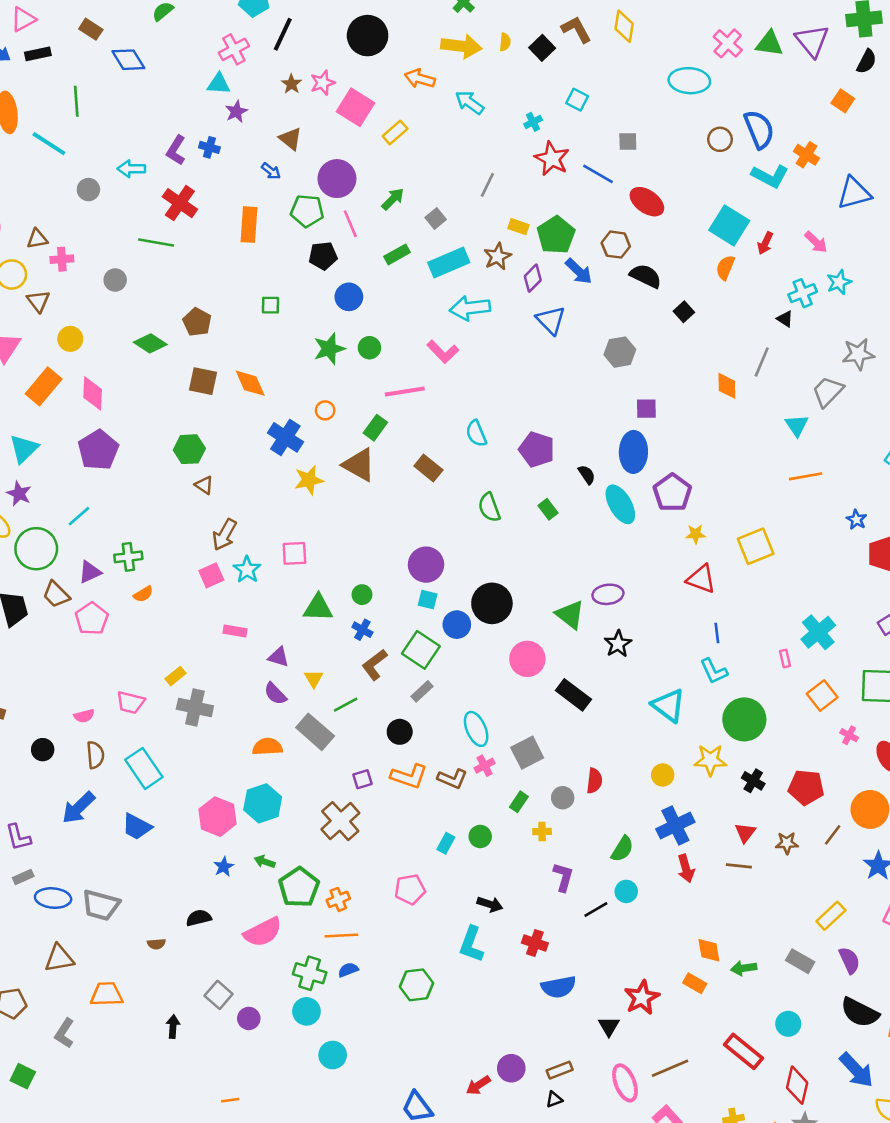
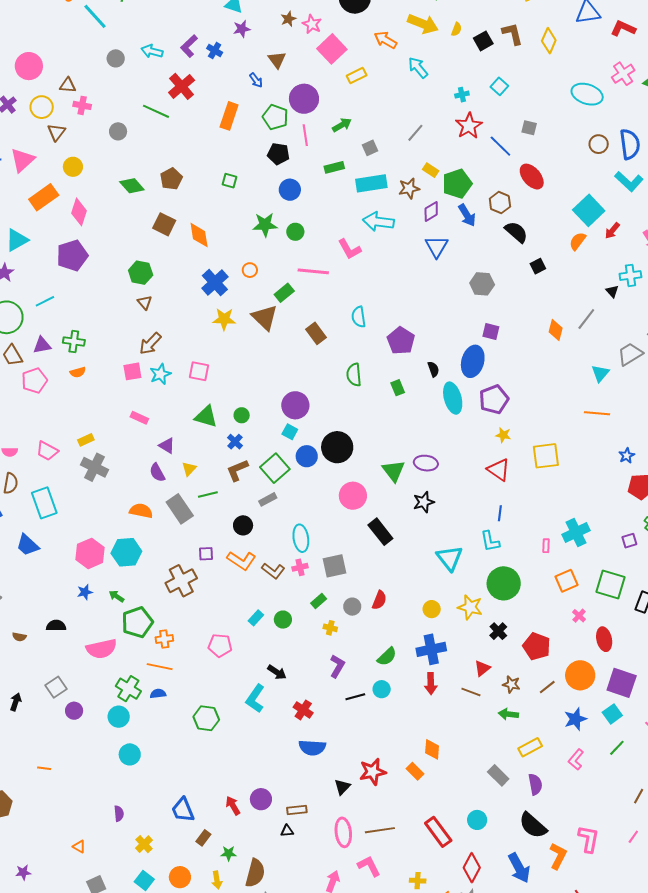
pink star: (323, 83) -> (312, 24), turned 30
green arrow: (744, 968) -> (508, 714), moved
red arrow: (478, 1085) -> (233, 806), turned 78

